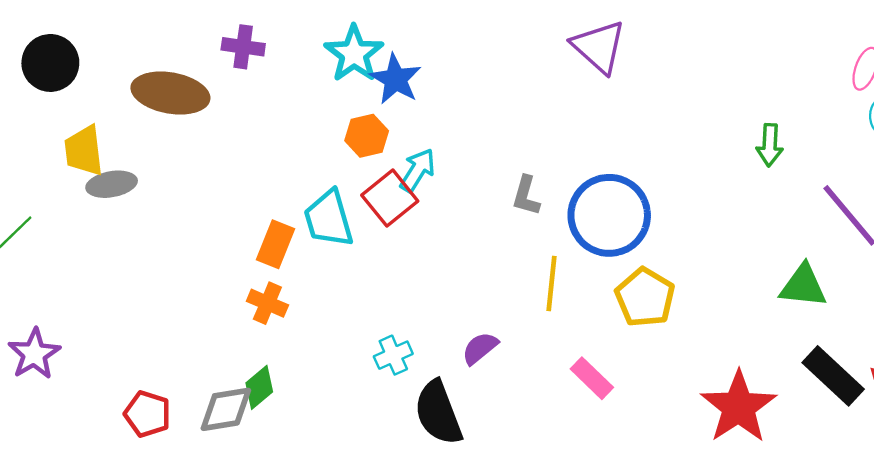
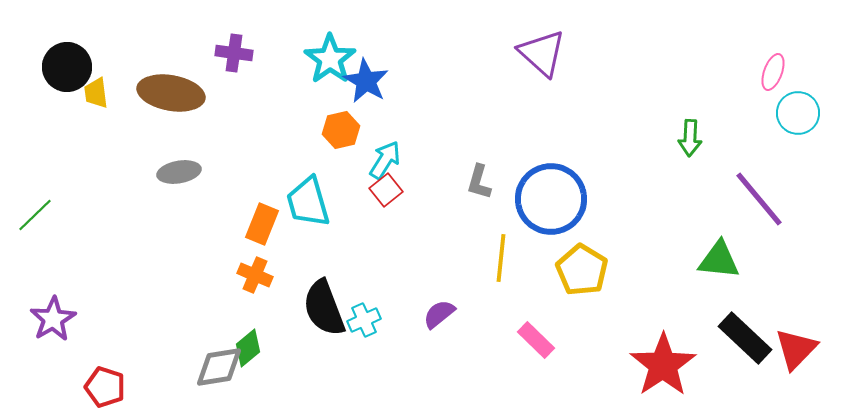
yellow trapezoid: (84, 151) -> (96, 93), moved, size x0.7
gray ellipse: (112, 184) -> (179, 172), moved
red square: (390, 198) -> (386, 190), moved, size x0.7
black semicircle: (438, 413) -> (324, 308), moved
red pentagon: (147, 414) -> (105, 387), moved

